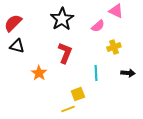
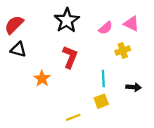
pink triangle: (116, 11) -> (131, 24), moved
black arrow: (128, 73) -> (134, 87), moved
yellow square: (78, 94) -> (101, 101), moved

